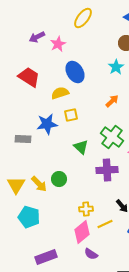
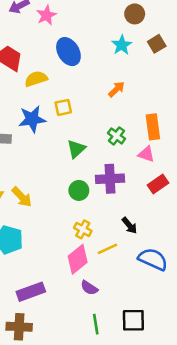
yellow semicircle: (60, 93) -> (36, 79), moved
green cross: (112, 137) -> (116, 136), size x0.6
green triangle: (81, 147) -> (76, 149), turned 35
green circle: (59, 179) -> (79, 190), moved
yellow cross: (86, 209) -> (83, 229), turned 32

